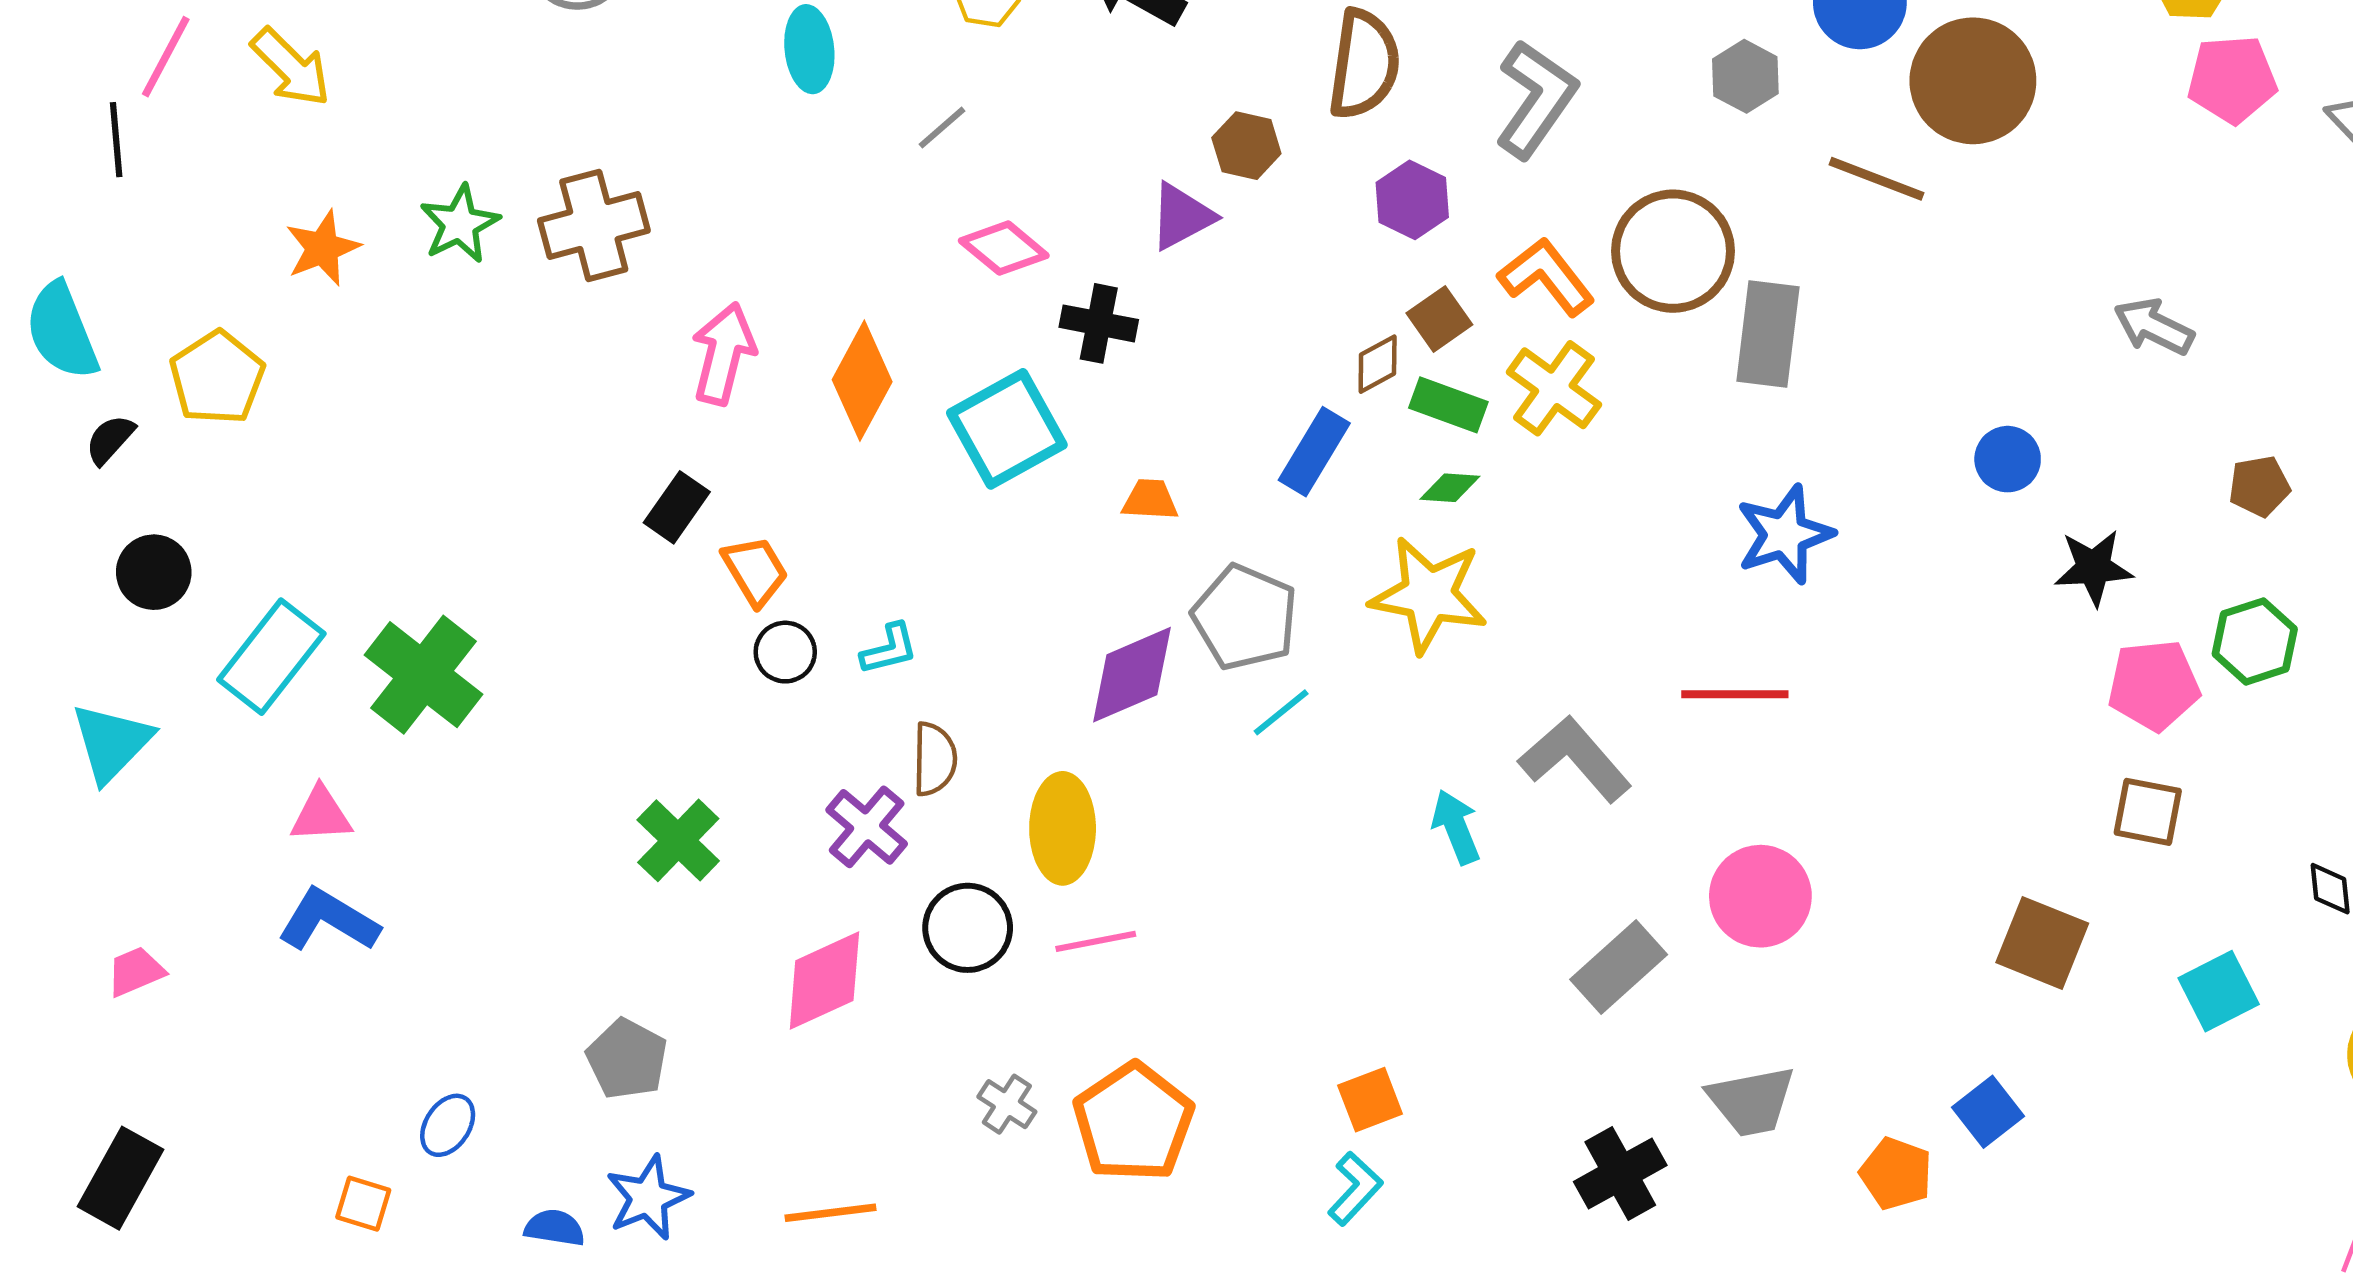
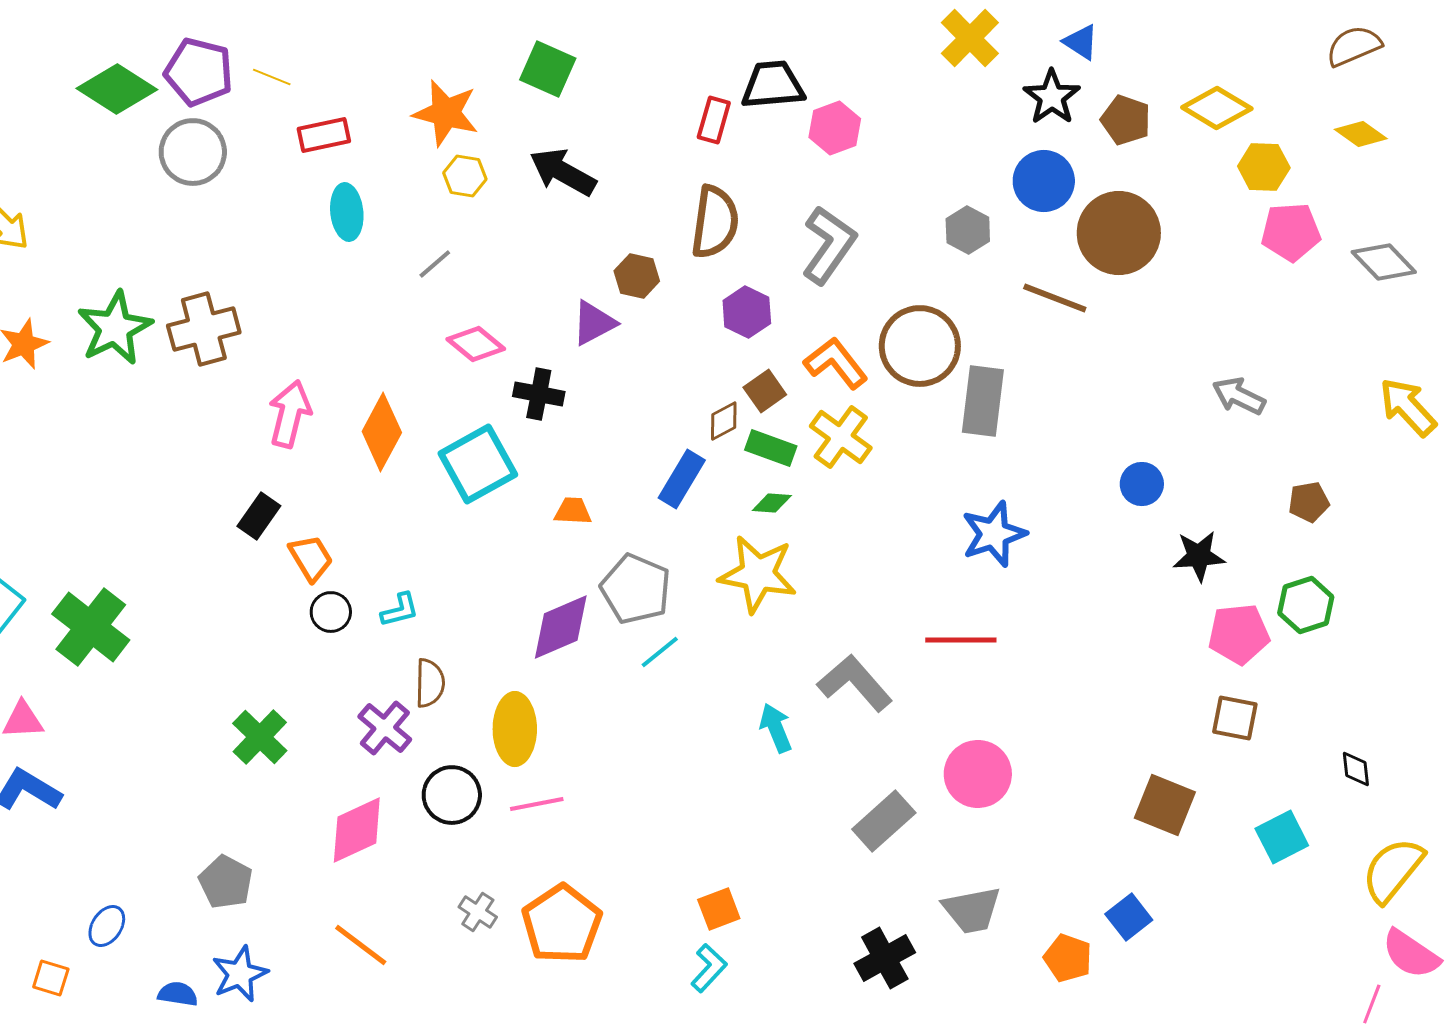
green star: (460, 224) -> (115, 328), size x1.4
orange line: (830, 1213) -> (361, 945), moved, turned 44

